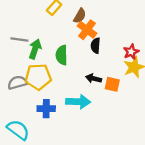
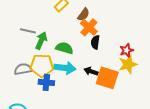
green semicircle: (62, 55) -> (64, 48), turned 102
orange square: (112, 84) -> (107, 78), size x1.6
cyan arrow: (78, 102) -> (65, 68), moved
blue cross: (46, 109) -> (46, 82), moved

